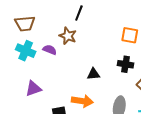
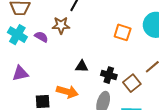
brown star: (68, 36) -> (61, 25), turned -30
black cross: (126, 64) -> (109, 75), moved

